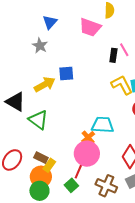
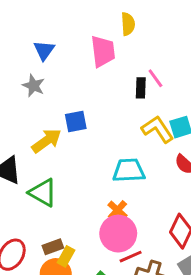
pink trapezoid: (90, 27) -> (103, 51), turned -110
cyan trapezoid: (103, 125) -> (129, 170), moved
brown rectangle: (41, 158) -> (53, 247), turned -40
red line: (79, 171) -> (131, 257), moved, turned 49

